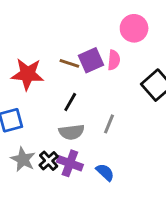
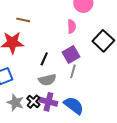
purple square: (91, 60) -> (71, 55), moved
brown line: (69, 63) -> (23, 20), moved
blue semicircle: (105, 172) -> (74, 105), size x1.5

